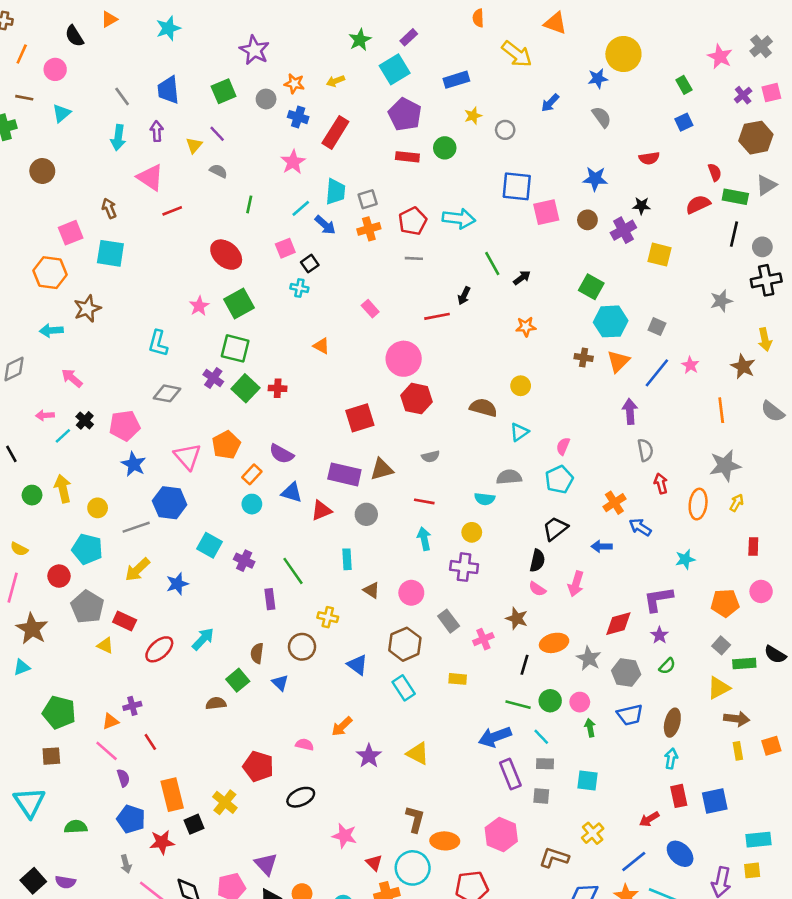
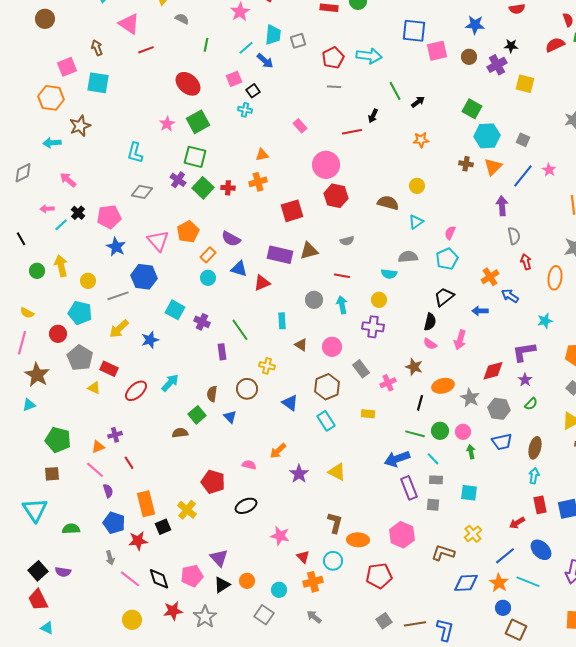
orange cross: (369, 229) -> (258, 182), moved
orange triangle: (321, 346) -> (262, 155), turned -40
gray circle: (366, 514) -> (314, 300), moved
cyan circle: (413, 868) -> (333, 561), size x0.7

